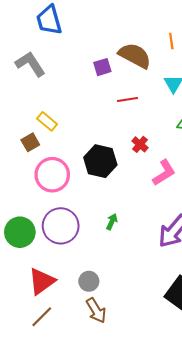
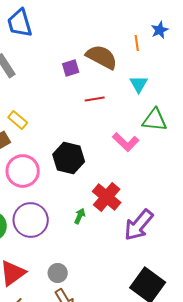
red cross: (140, 144) -> (107, 197), moved, size x1.8
pink L-shape: (164, 173) -> (126, 142), moved, turned 76

